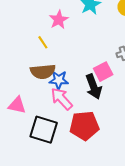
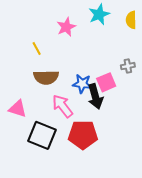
yellow line: (43, 42) -> (37, 48), moved
blue star: (59, 80) -> (82, 84), moved

